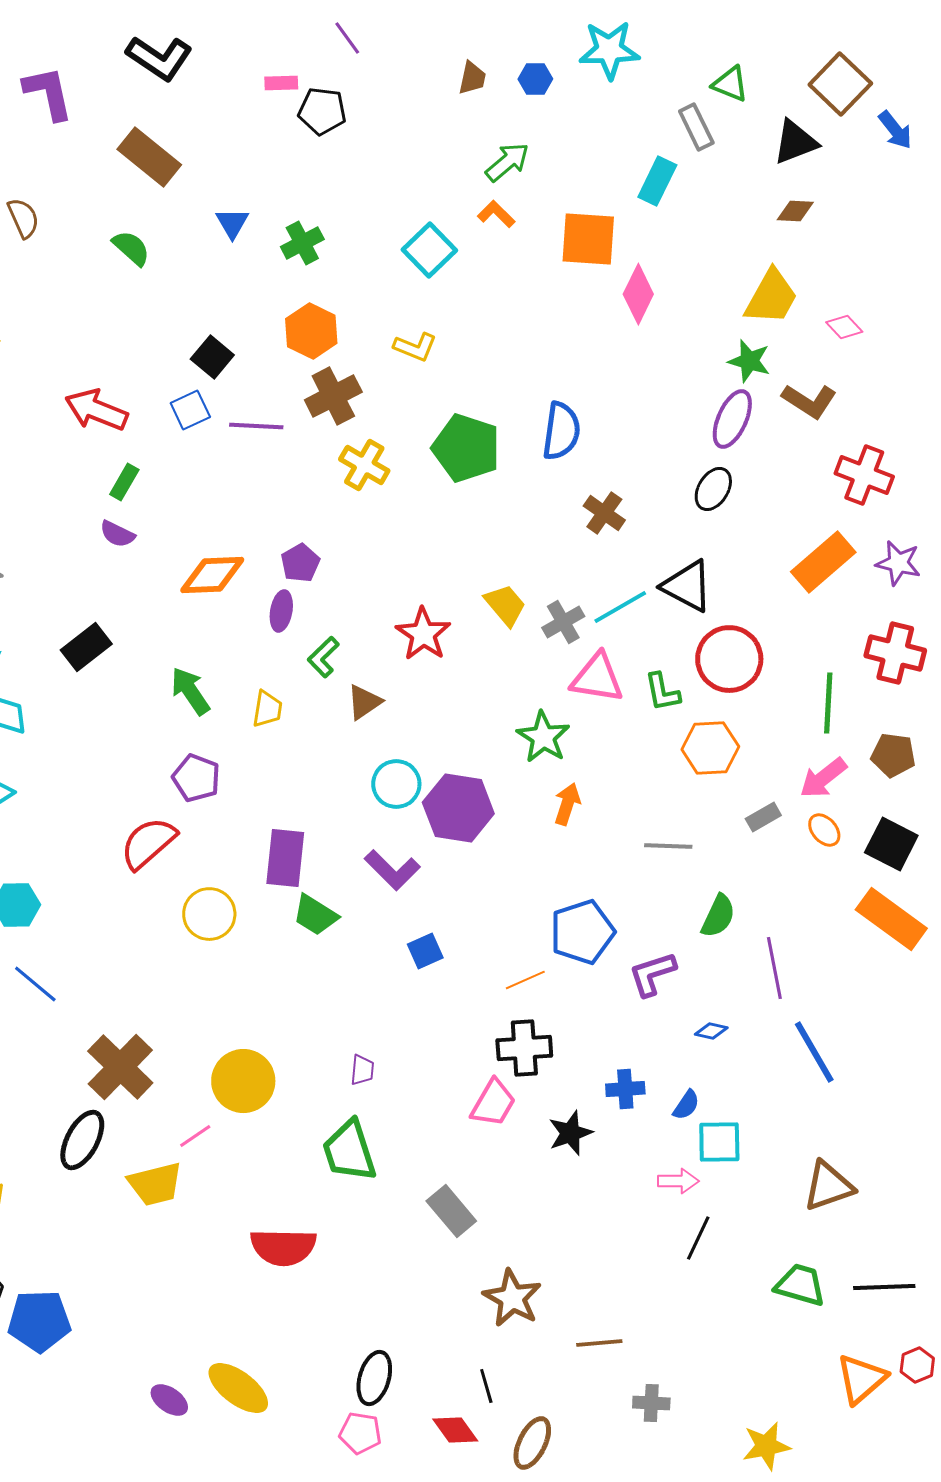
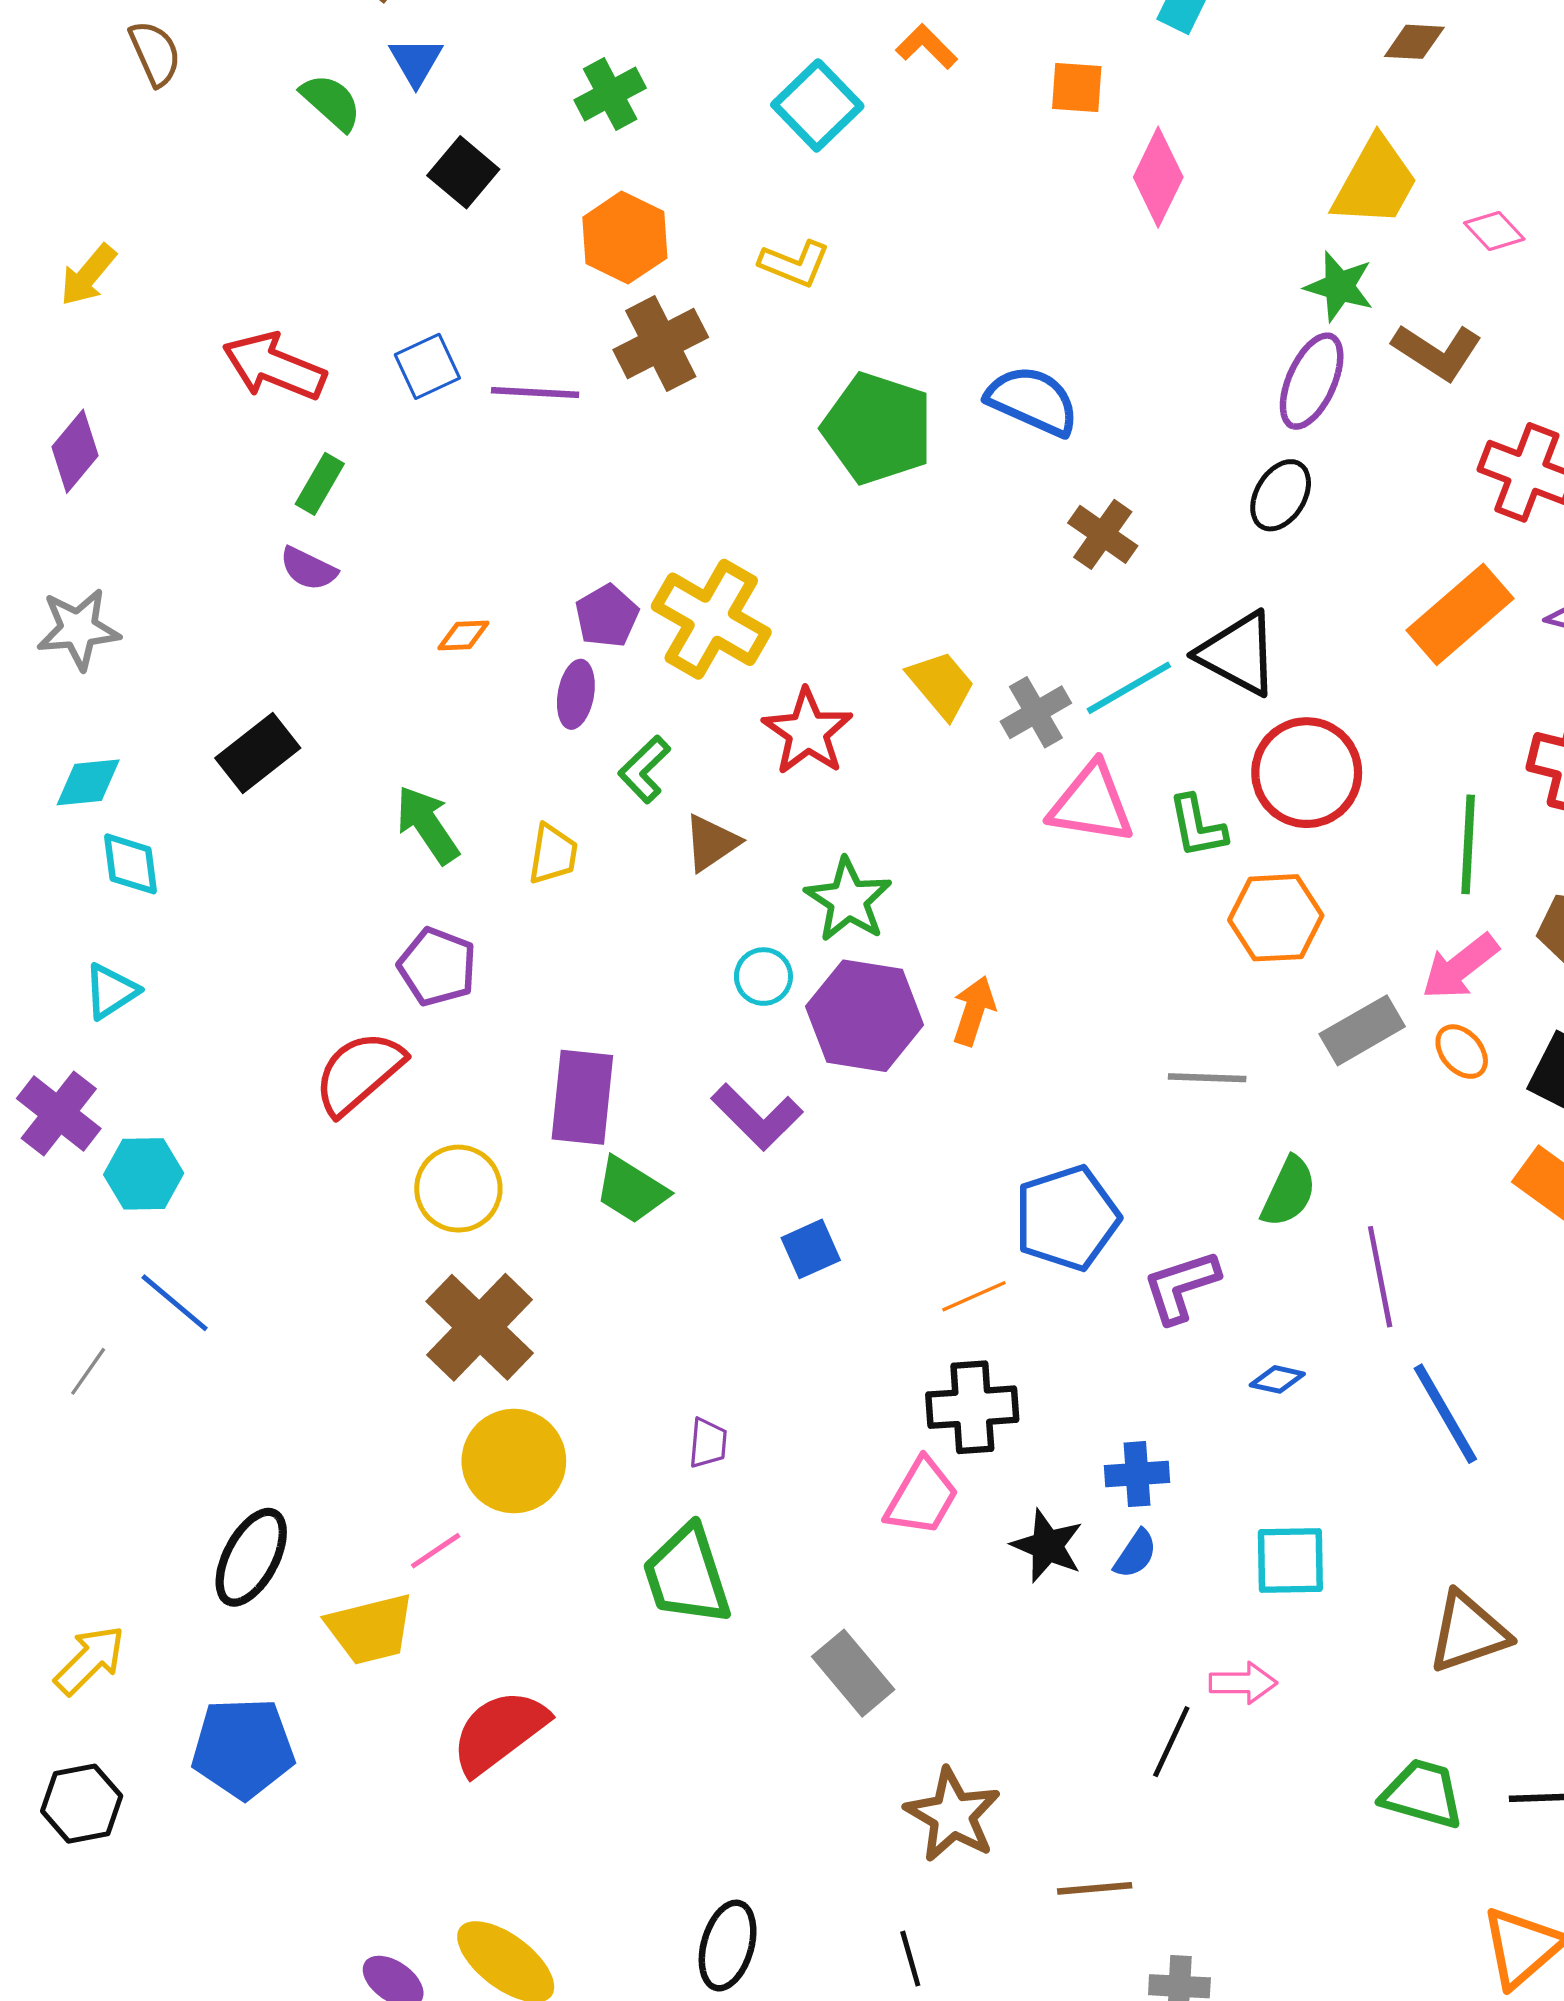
blue triangle: (232, 223) -> (416, 61), moved
orange square: (588, 239) -> (1077, 87), size x0.6
black square: (212, 357) -> (463, 172), moved
blue semicircle: (561, 431) -> (1033, 401), turned -74
yellow cross: (364, 465) -> (711, 619), moved, size x1.4
orange diamond: (212, 575) -> (463, 636), size x0.5
green star: (543, 737) -> (848, 900), moved
cyan circle: (396, 784) -> (763, 977), size x0.7
orange arrow: (567, 804) -> (974, 1011), moved
gray rectangle: (763, 817) -> (1362, 1030), size x1.4
brown cross: (120, 1067) -> (480, 1327), moved
blue semicircle: (686, 1105) -> (1135, 1554), moved
black star: (570, 1133) -> (1047, 1546), turned -30
pink arrow: (678, 1181) -> (1243, 1683), moved
black line: (698, 1238) -> (1171, 1742), moved
red semicircle: (283, 1247) -> (499, 1732), moved, turned 142
blue pentagon: (39, 1321) -> (243, 1748), moved

